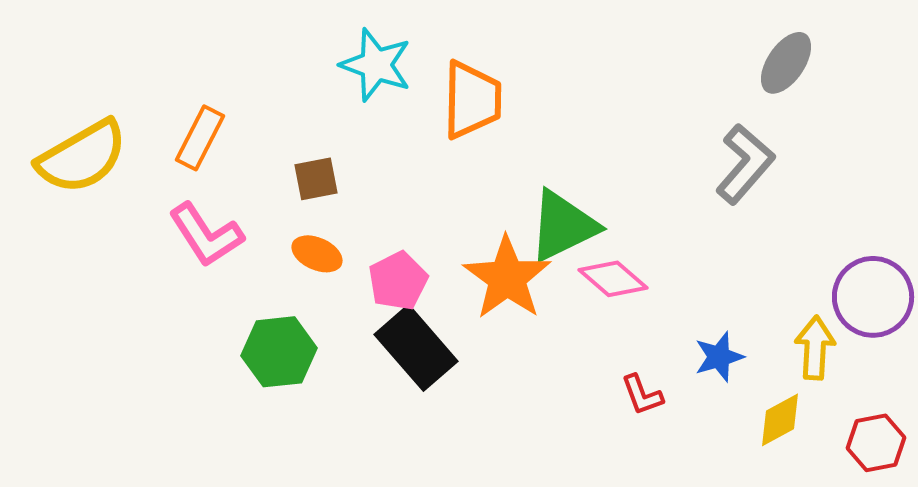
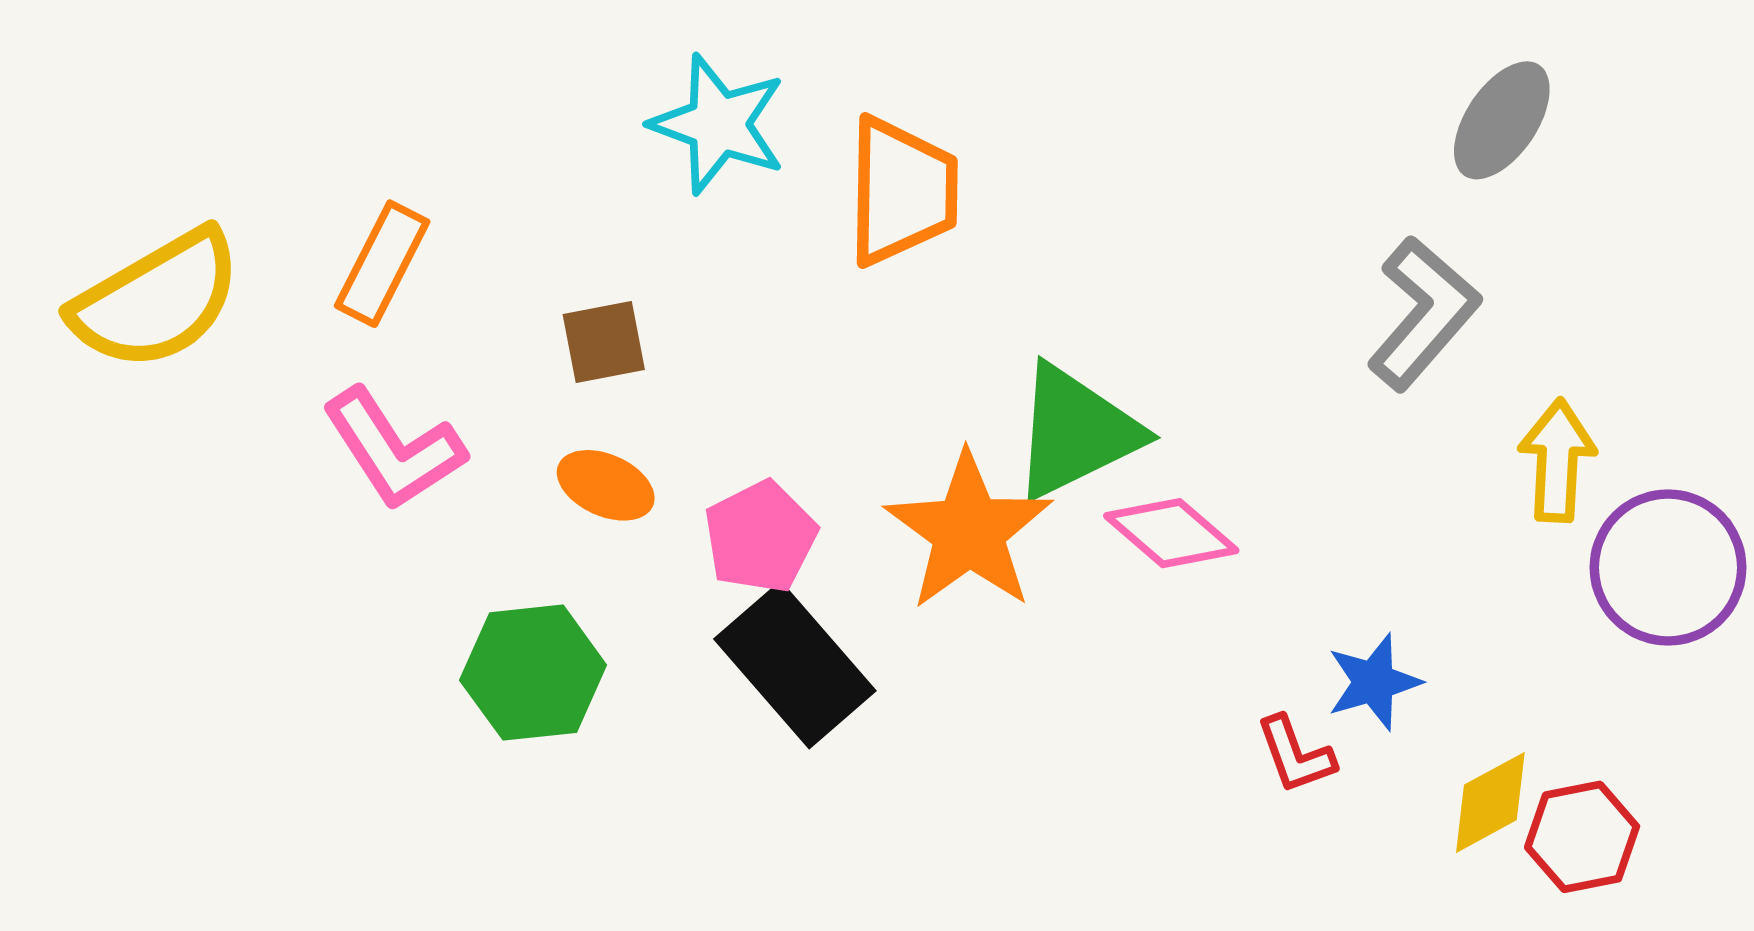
yellow arrow: (815, 348) -> (1557, 460), moved
red L-shape: (642, 395) -> (1295, 755), moved
red hexagon: (876, 443) -> (1582, 837), moved

